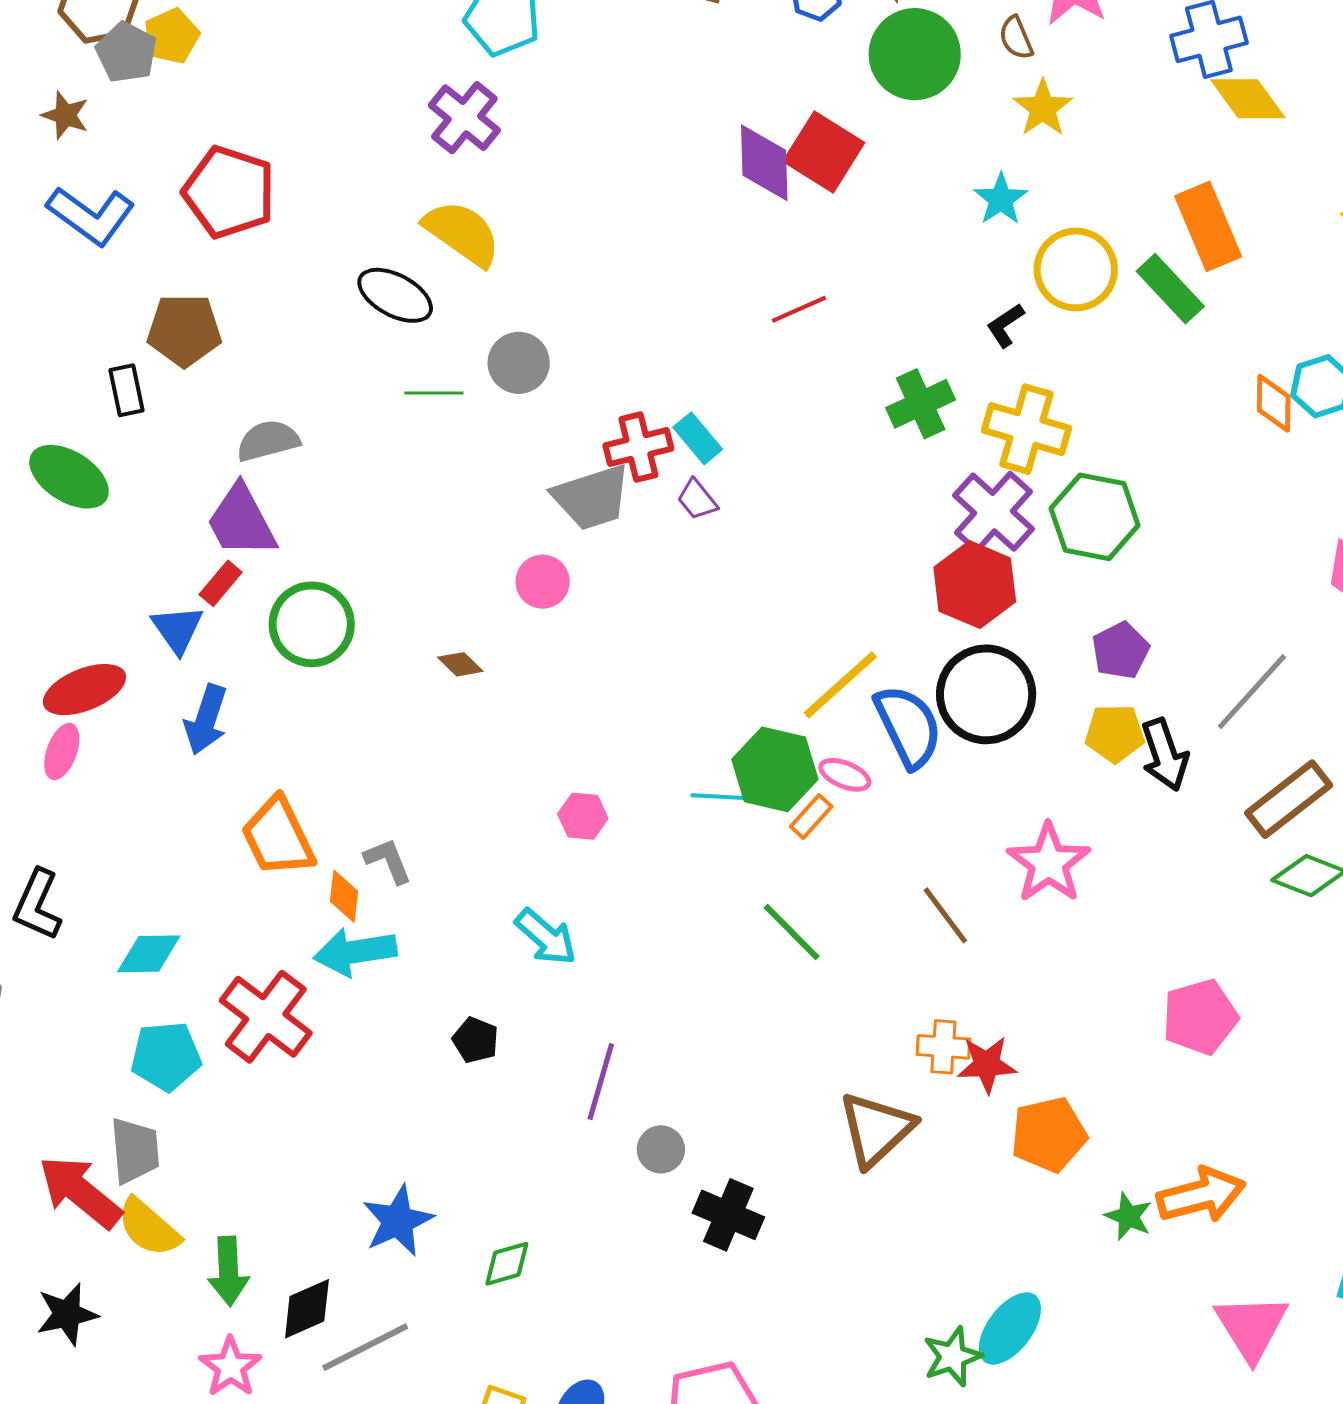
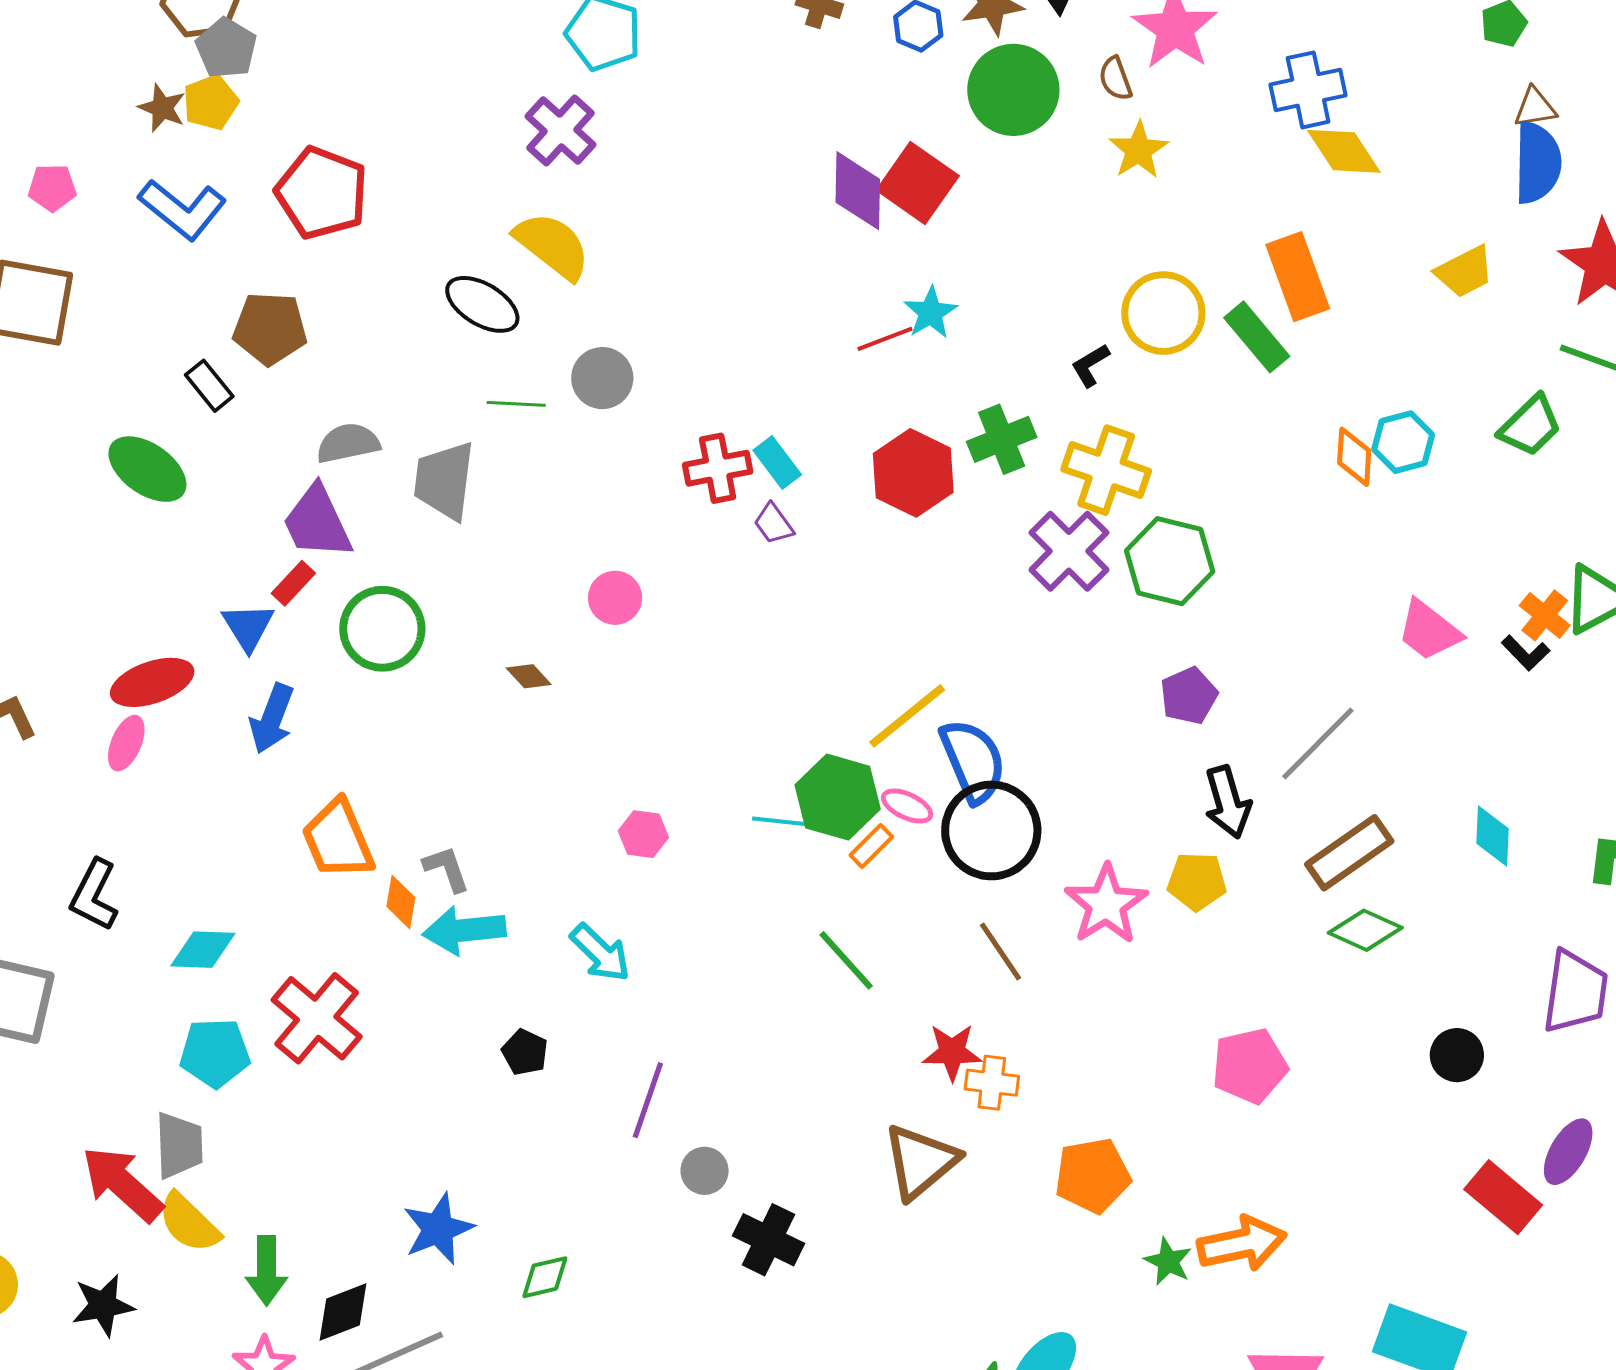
yellow pentagon: (171, 36) -> (211, 102), moved
cyan star: (1001, 199) -> (931, 313), moved
black rectangle: (127, 390) -> (209, 386), turned -30
gray trapezoid: (592, 497) -> (444, 481), moved, turned 112
red hexagon: (975, 585) -> (913, 473), moved
black circle: (986, 694) -> (991, 830), moved
yellow pentagon: (1115, 733) -> (1197, 881), moved
cyan arrow: (355, 952) -> (464, 930), moved
red star: (987, 1065) -> (952, 1052), moved

